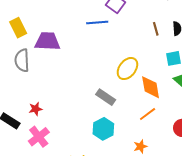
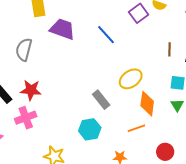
blue line: (97, 23) -> (106, 35), moved, turned 35
gray semicircle: (22, 60) -> (24, 50), moved
red star: (36, 109) -> (31, 90), size x1.5

